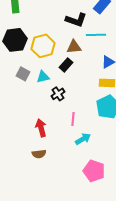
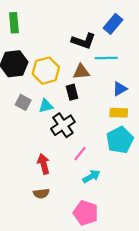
black rectangle: (66, 65) -> (72, 92), turned -56
black cross: (58, 94) -> (63, 125), size x1.5
pink line: (73, 119) -> (80, 154), turned 32
pink pentagon: (94, 171) -> (86, 213), moved

